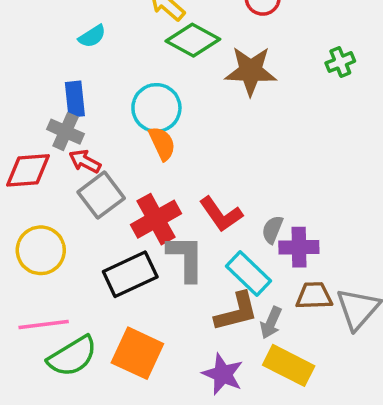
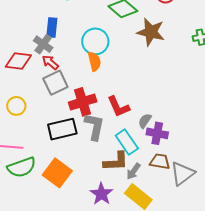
yellow circle: (41, 250) -> (16, 106), size x0.7

